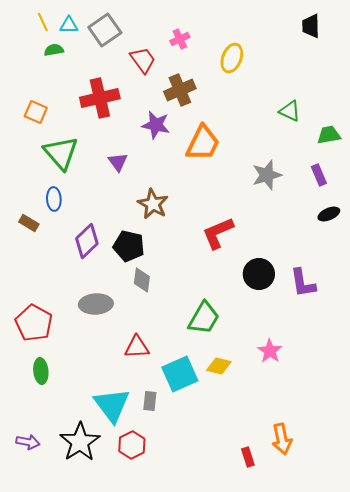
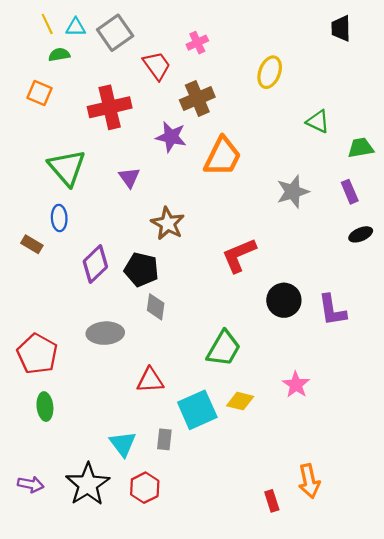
yellow ellipse: (232, 58) -> (270, 72), moved
orange square: (36, 112) -> (39, 93), moved
cyan triangle: (112, 405) -> (123, 444), size x0.7

